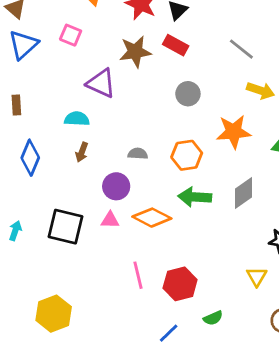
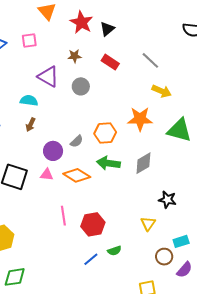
pink square: (71, 35) -> (29, 40), turned -35
red rectangle: (176, 45) -> (110, 62), moved
brown star: (135, 52) -> (75, 56), size x0.6
gray circle: (188, 94) -> (81, 86), moved
gray semicircle: (138, 154) -> (77, 141), moved, turned 128
blue line: (169, 333) -> (91, 259), moved

